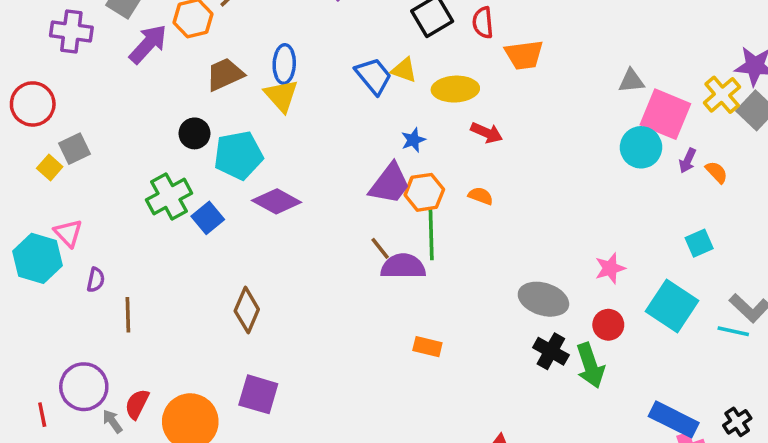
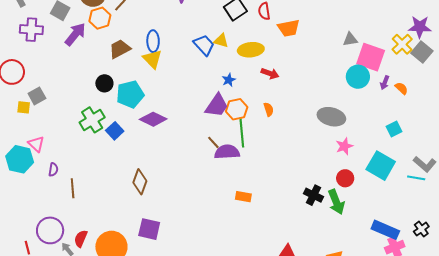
yellow square: (50, 168) -> (24, 107), turned -32
orange semicircle: (481, 196) -> (269, 109), turned 56
gray ellipse: (543, 299) -> (331, 117), moved

